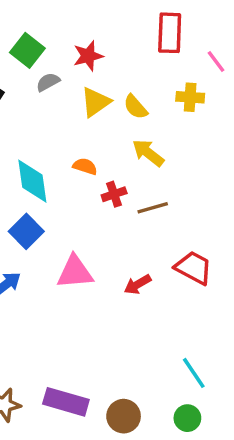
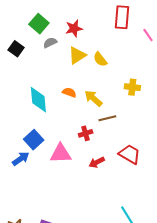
yellow cross: (190, 97) -> (132, 87), moved
yellow arrow: (148, 153) -> (93, 98), moved
red cross: (114, 194) -> (86, 133), moved
blue square: (26, 231) -> (34, 140), moved

